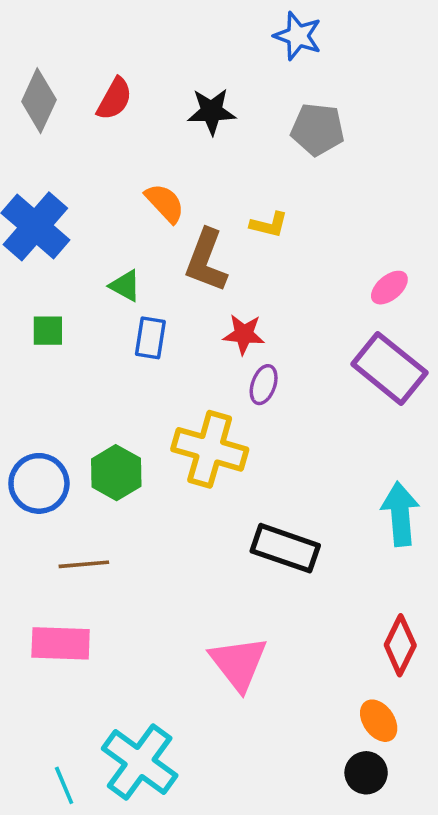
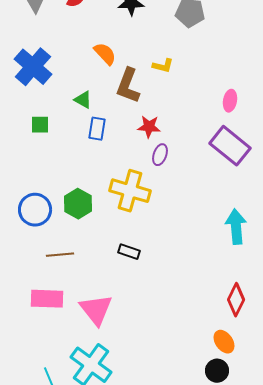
pink ellipse: (389, 288) -> (230, 101), turned -40
black rectangle: (285, 548) -> (129, 252), moved, size x0.6
pink triangle: (238, 663) -> (96, 310), moved

